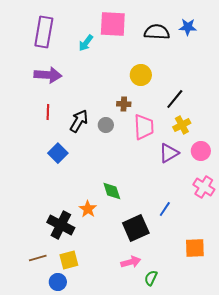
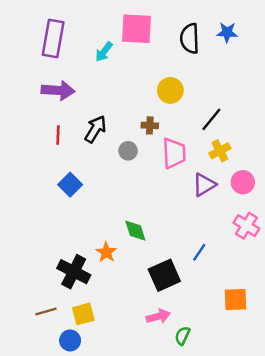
black semicircle: (157, 32) -> (190, 38), turned -95
black arrow: (79, 121) -> (95, 129), moved

